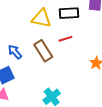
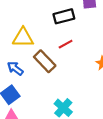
yellow triangle: (41, 18) -> (23, 38), moved

